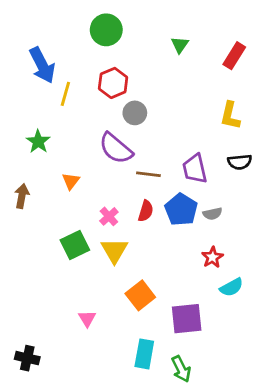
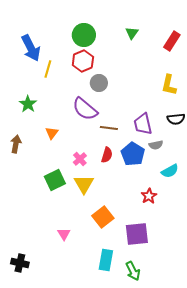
green circle: (106, 30) -> (84, 35), moved
gray semicircle: (212, 214) -> (156, 145), moved
red star: (212, 257) -> (149, 196), moved
cyan semicircle: (232, 287) -> (170, 171), moved

